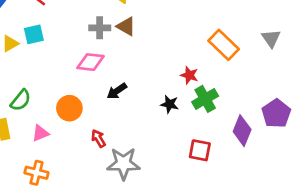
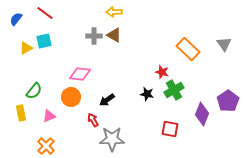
pink diamond: (90, 62) -> (80, 74), moved
black arrow: (117, 91) -> (107, 100), moved
orange cross: (36, 173) -> (46, 146), turned 30

